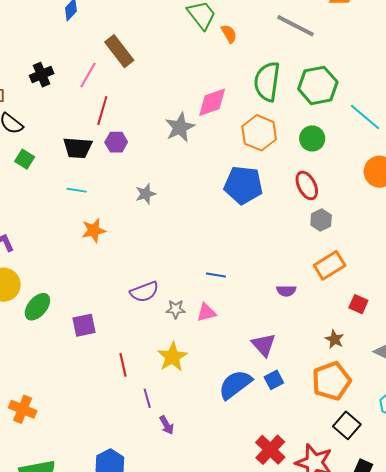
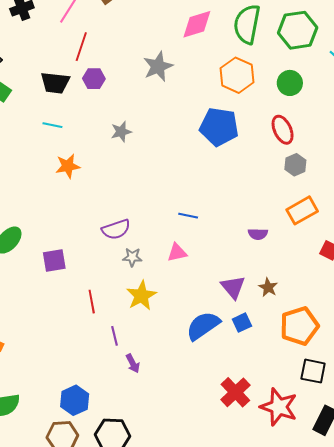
pink diamond: (212, 102) -> (197, 24), moved
gray star: (176, 309) -> (132, 257), moved
brown star: (334, 339) -> (268, 287), moved
black square: (347, 425) -> (313, 371), turned -32

